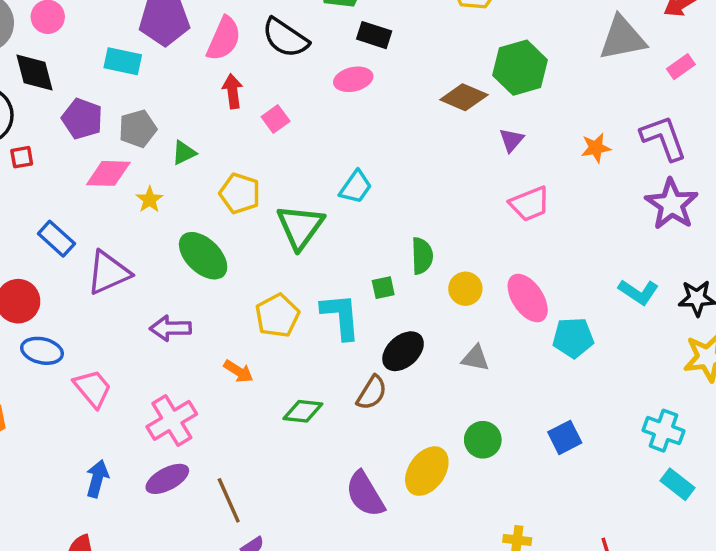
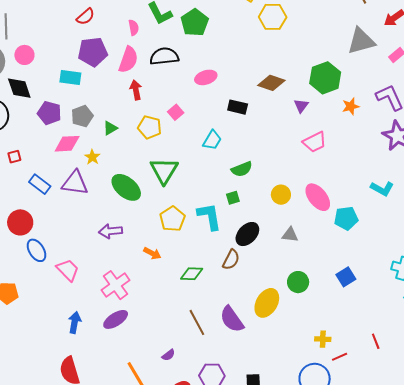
black rectangle: (374, 35) -> (238, 107), moved
black semicircle: (285, 38) -> (164, 56), turned 144
green hexagon: (520, 68) -> (325, 78), moved
pink square: (276, 119) -> (176, 112), moved
red square: (22, 157) -> (14, 157), moved
yellow pentagon: (240, 193) -> (150, 127), moved
green triangle: (300, 227) -> (164, 171), moved
green semicircle: (422, 256) -> (242, 169), moved, turned 75
purple triangle: (108, 273) -> (75, 183), moved, turned 36
blue ellipse: (42, 351) -> (37, 250), turned 50
brown line: (229, 500) -> (197, 322), moved

